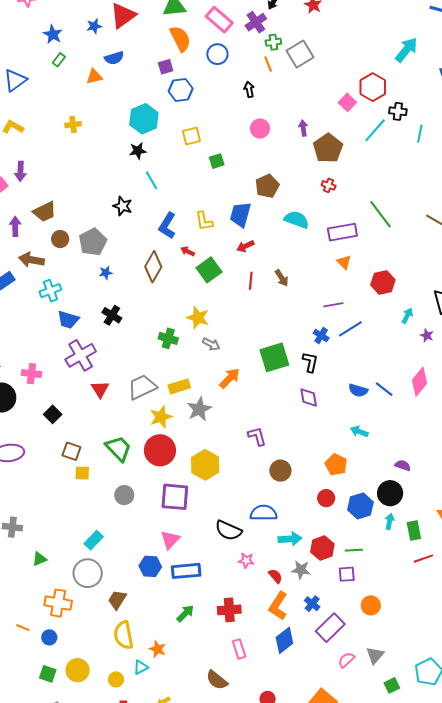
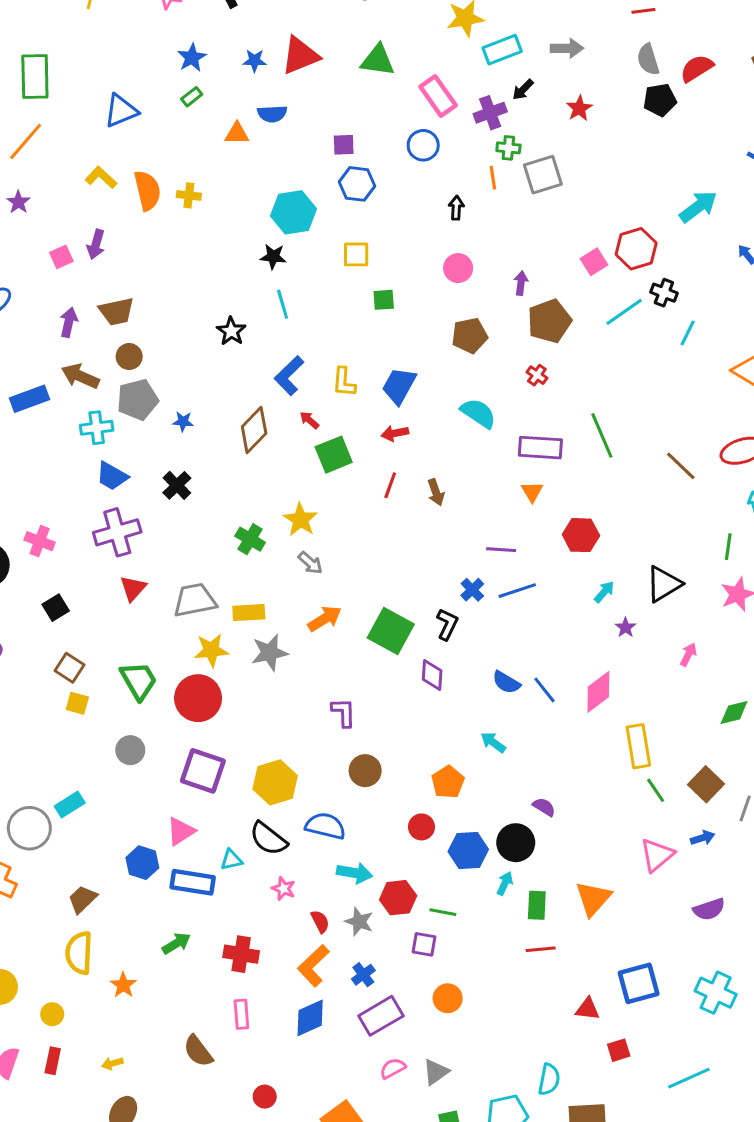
orange semicircle: (180, 39) -> (147, 190), moved
brown pentagon: (267, 186) -> (470, 336), moved
gray pentagon: (93, 242) -> (138, 400), moved
green square: (274, 357) -> (391, 631), moved, turned 32
yellow hexagon: (205, 465) -> (275, 782), moved
gray circle: (88, 573) -> (29, 828), moved
cyan triangle: (141, 667) -> (231, 860), moved

